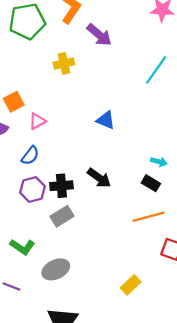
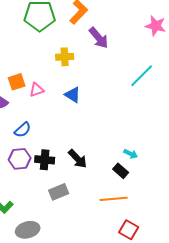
blue triangle: (106, 120) -> (73, 95), moved
pink triangle: (37, 121) -> (37, 90), moved
gray rectangle: (62, 216) -> (59, 192), moved

